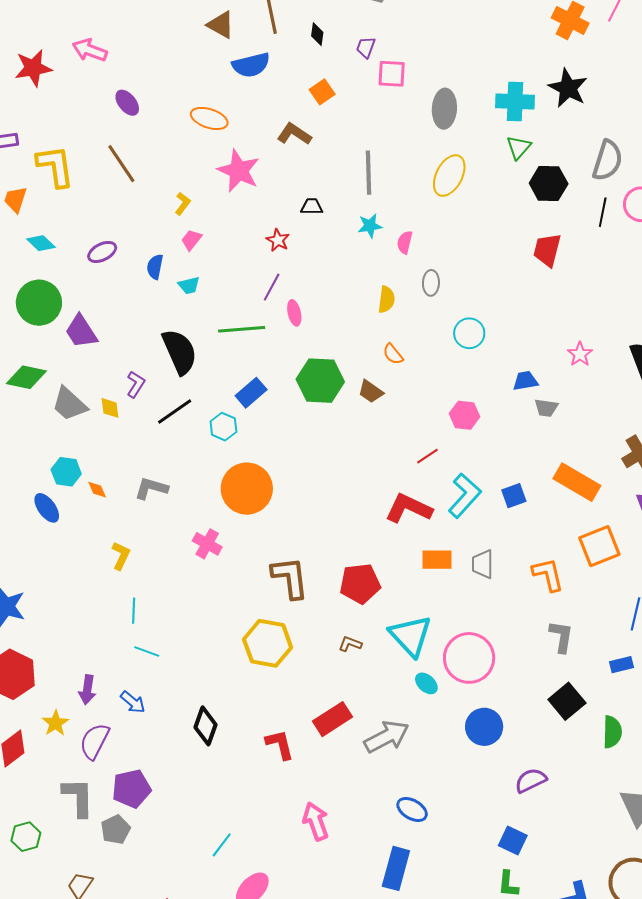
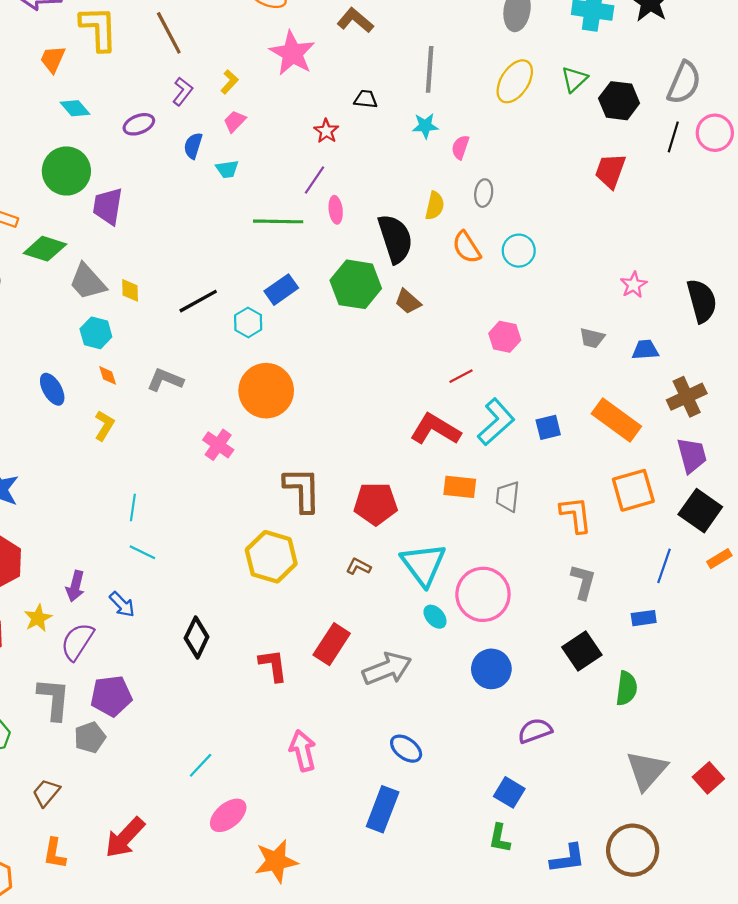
green triangle: (519, 147) -> (574, 79), moved
purple trapezoid: (81, 332) -> (108, 206), turned 36
black semicircle: (180, 352) -> (395, 239), moved
orange semicircle: (393, 354) -> (467, 247), moved, size x1.4
blue trapezoid: (525, 381) -> (645, 350), moved
purple L-shape: (136, 384) -> (183, 91), moved
cyan hexagon: (66, 472) -> (96, 333), moved
yellow L-shape: (121, 556) -> (104, 426), moved
red rectangle: (333, 719) -> (332, 644), turned -30

